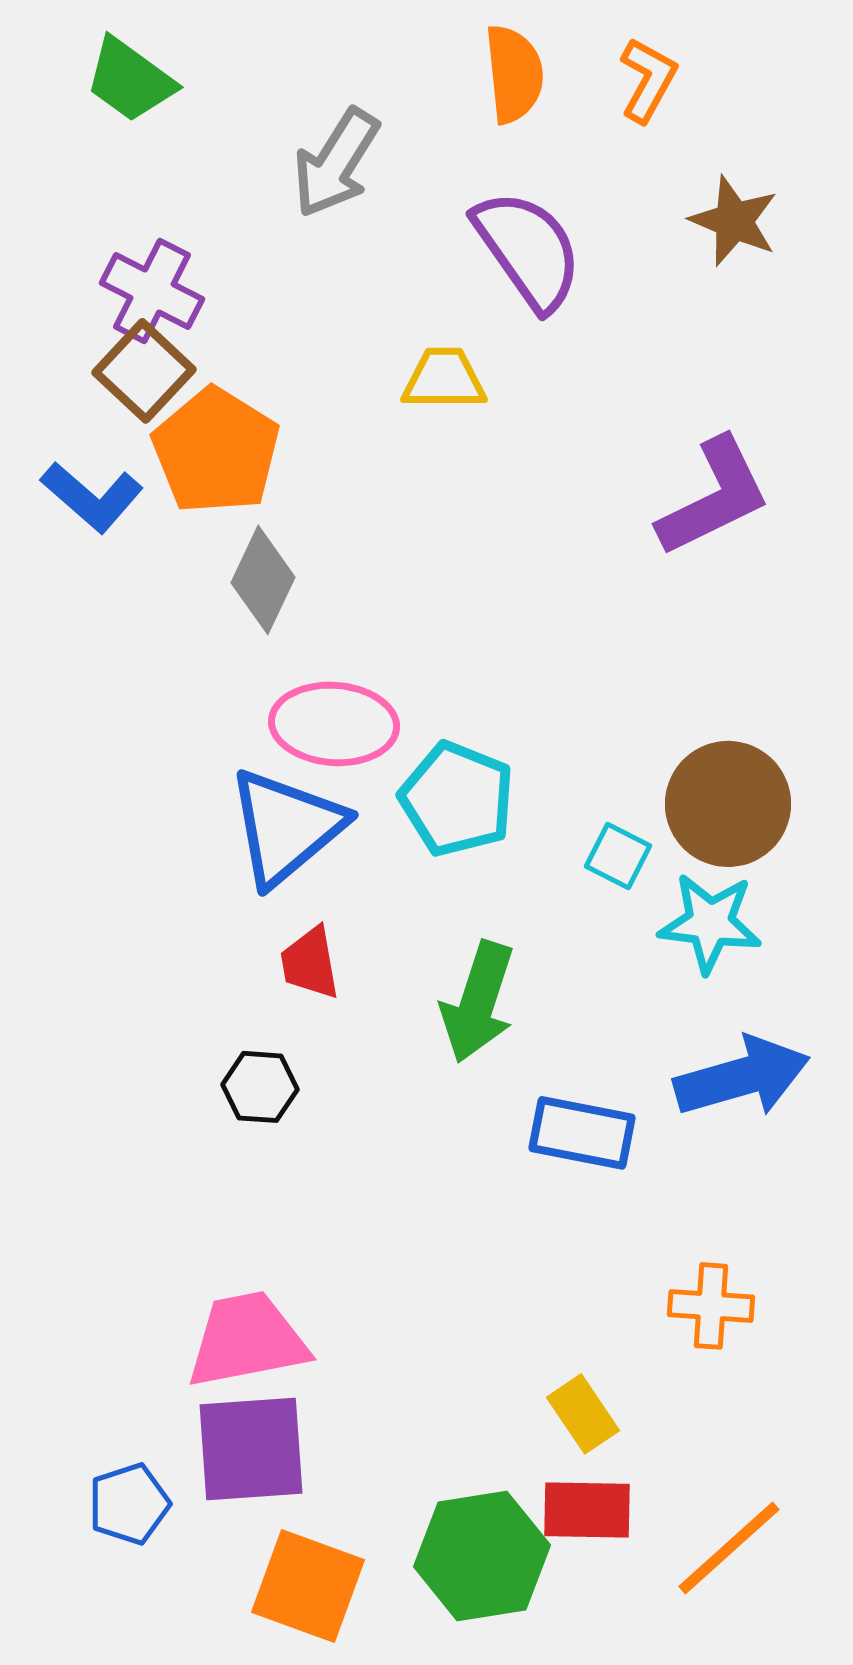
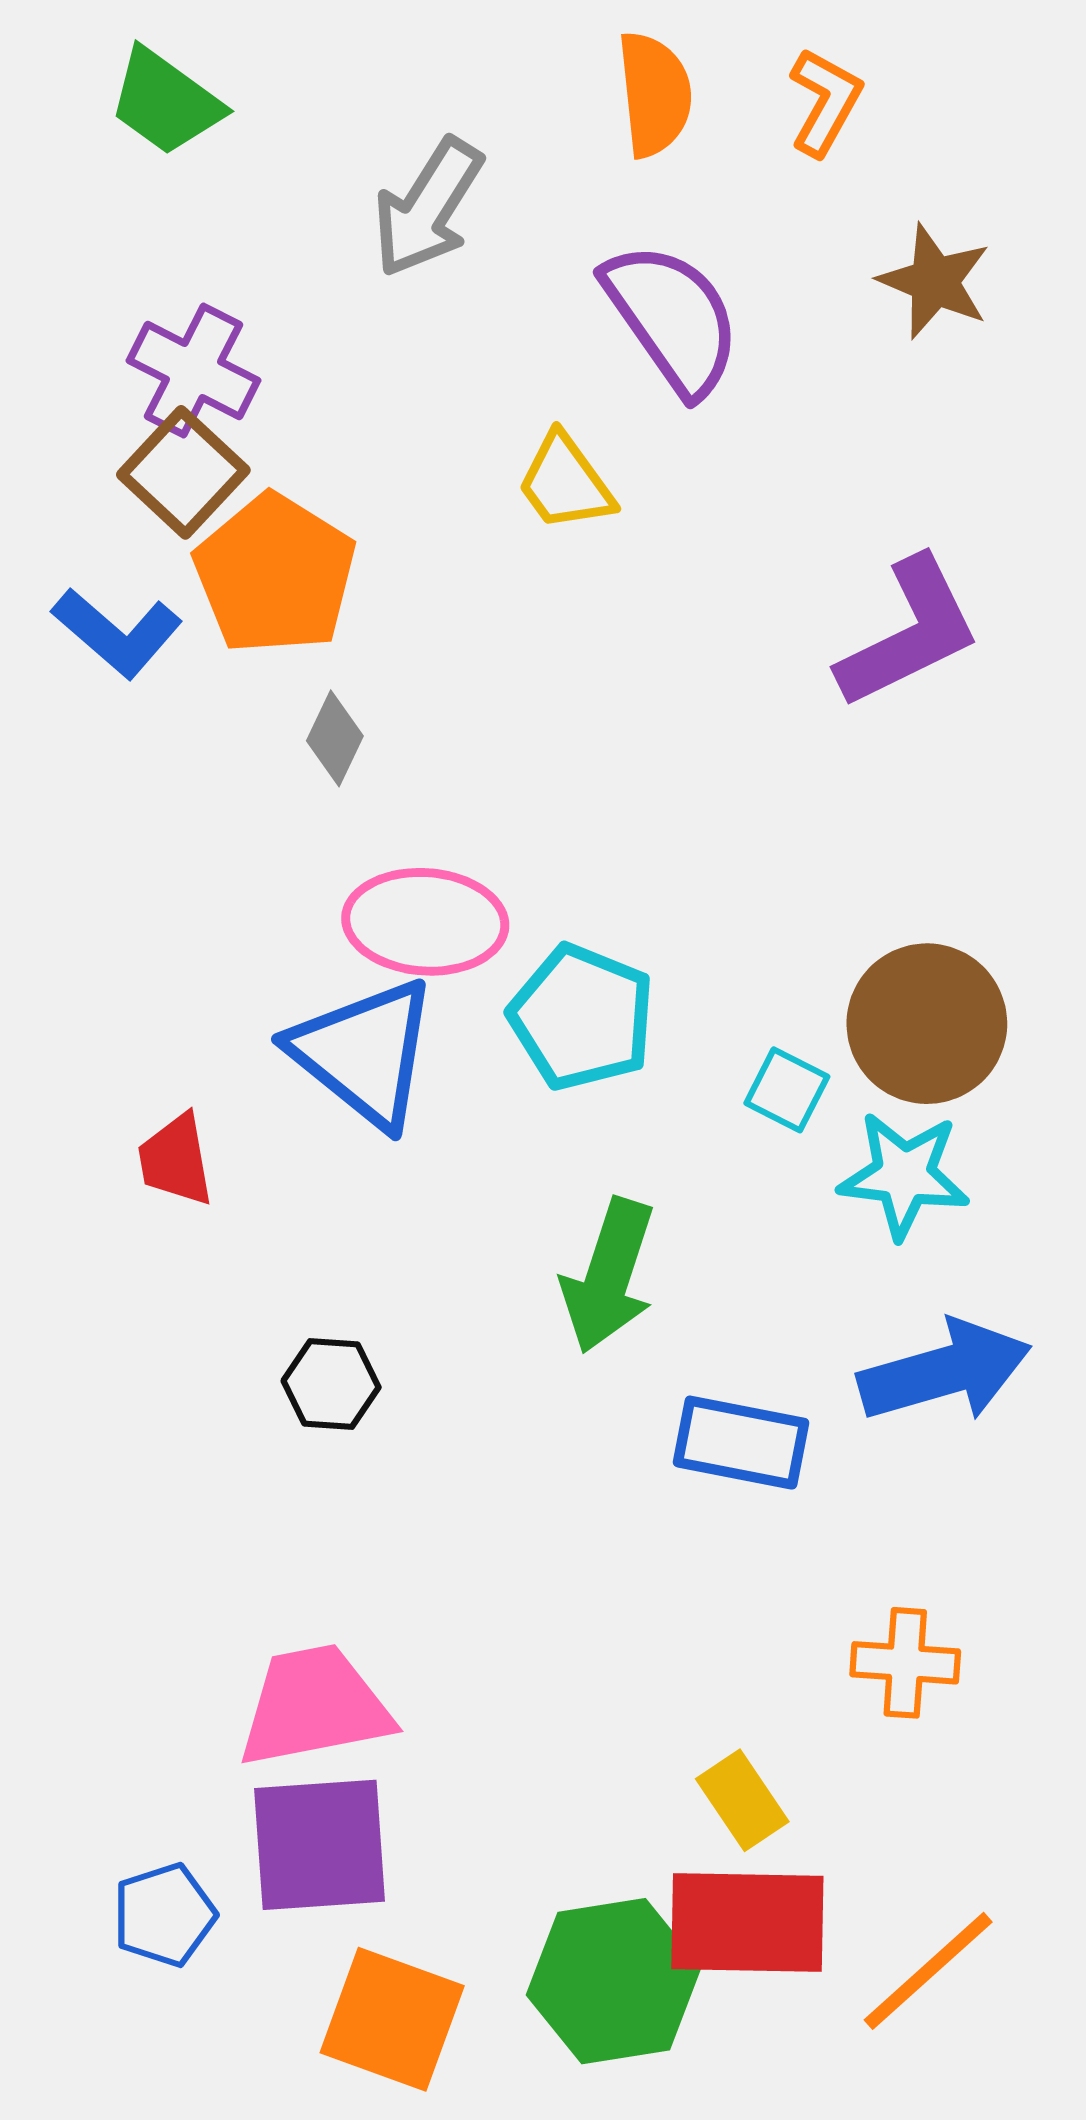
yellow trapezoid: (444, 379) -> (565, 483), turned -126
gray diamond: (263, 580) -> (335, 738), size x0.7
blue triangle: (286, 827) -> (364, 1053), turned -41
red trapezoid: (310, 963) -> (176, 1160), moved
red rectangle: (587, 1510) -> (747, 1923), size x1.4

